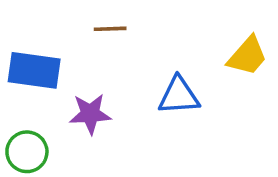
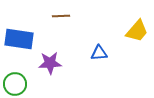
blue triangle: (179, 96) -> (99, 53), size x0.7

